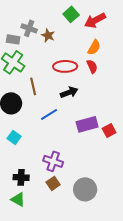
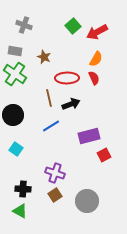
gray cross: (29, 28) -> (24, 25), moved
brown star: (48, 35) -> (44, 57), moved
brown line: (33, 86) -> (49, 98), moved
red square: (109, 130) -> (104, 155), moved

